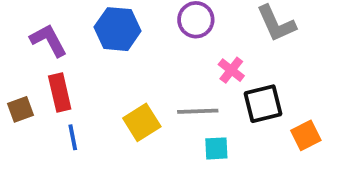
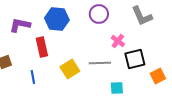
purple L-shape: (48, 40) -> (20, 25), turned -50
red rectangle: (60, 93) -> (42, 47), moved
cyan square: (216, 148) -> (117, 88), moved

